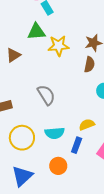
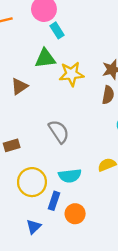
blue rectangle: (77, 145) -> (54, 201), moved
blue triangle: (22, 176) -> (34, 227), size x0.6

